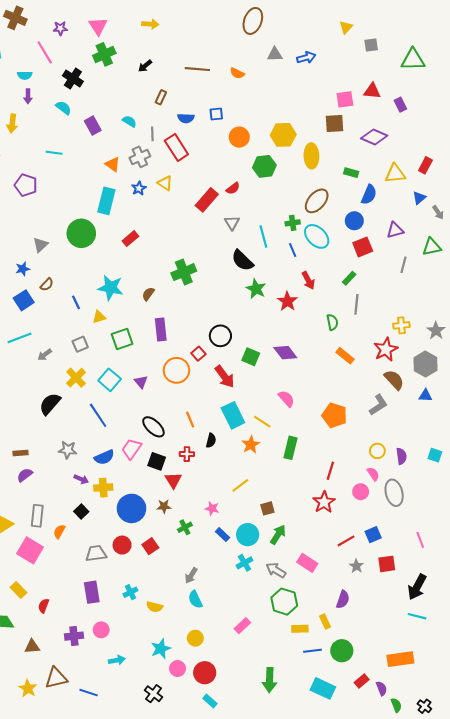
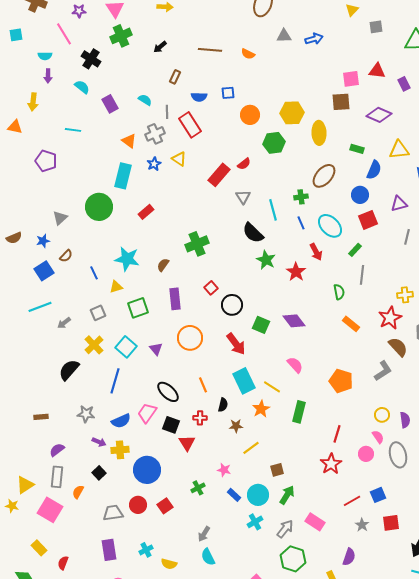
cyan ellipse: (317, 236) -> (330, 226), moved
red square: (198, 354) -> (211, 288), moved
blue line: (98, 415) -> (115, 381), turned 50
purple semicircle: (25, 475) -> (57, 450), moved
brown star: (164, 506) -> (236, 426), moved
gray arrow: (276, 570) -> (285, 529), turned 96

